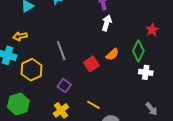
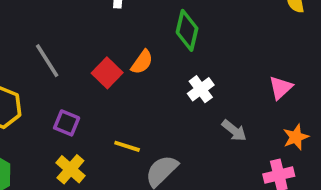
orange semicircle: (112, 54) -> (142, 62), moved
white cross: (146, 72) -> (201, 89), moved, turned -32

